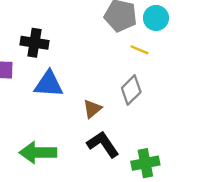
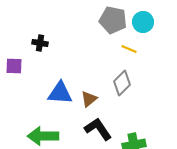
black cross: (34, 43) -> (40, 43), size x0.7
blue triangle: (49, 84) -> (60, 93), moved

